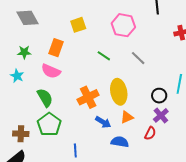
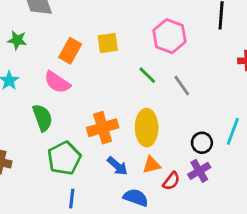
yellow square: (78, 25) -> (108, 43), moved
green star: (24, 52) -> (17, 40), moved
green line: (104, 56) -> (147, 75), moved
green pentagon: (49, 124) -> (64, 158), moved
red semicircle: (150, 133) -> (171, 181), moved

